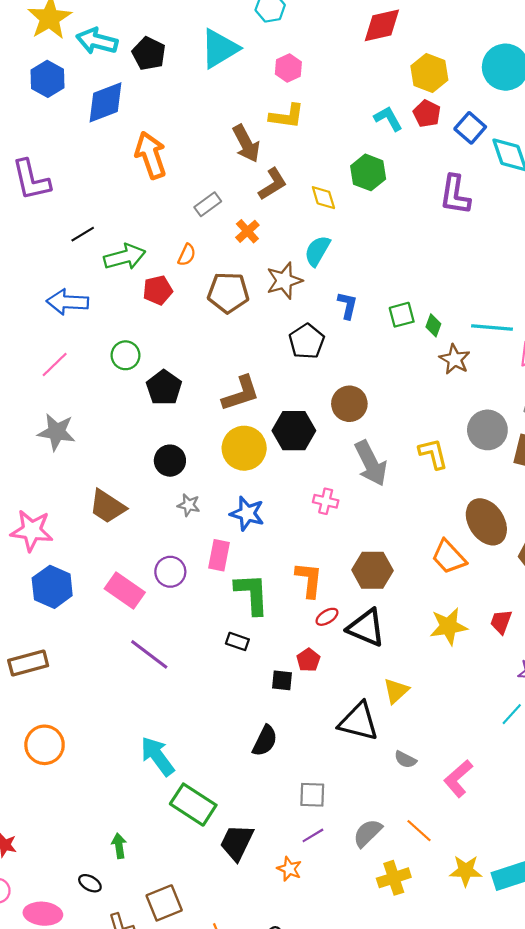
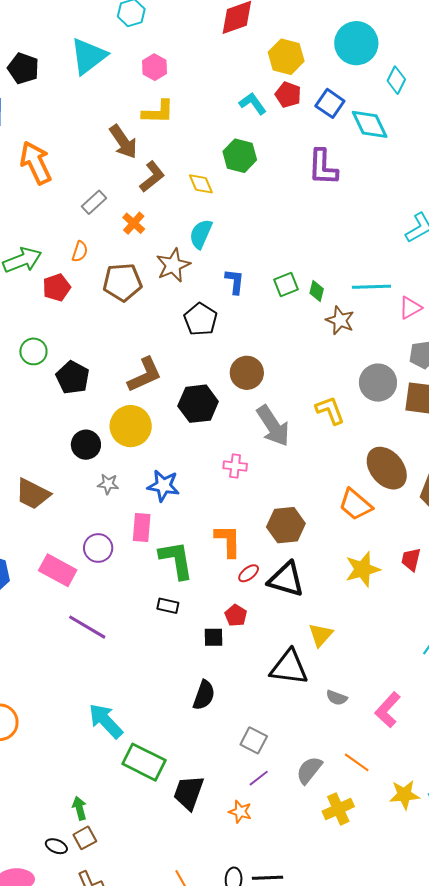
yellow circle: (244, 448) -> (131, 426), moved
gray square: (312, 795) -> (254, 740), turned 32
brown square: (164, 903) -> (85, 838), moved, size x0.7

